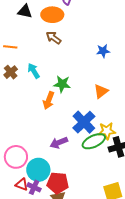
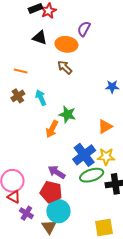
yellow star: (107, 131) -> (106, 157), moved
purple arrow: (59, 143) -> (57, 172), turned 48
cyan circle: (38, 170) -> (58, 211), moved
red pentagon: (58, 183) -> (51, 192), moved
red triangle: (22, 184) -> (14, 197), moved

